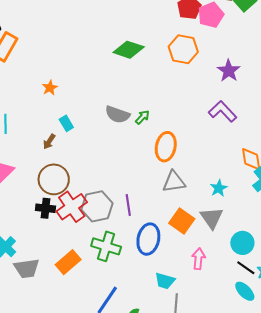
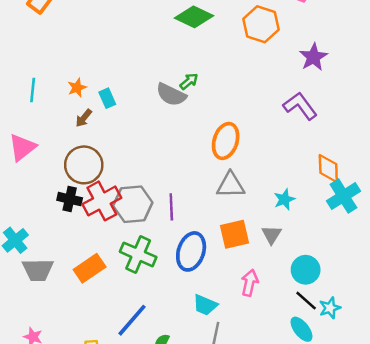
orange star: (50, 88) -> (77, 88), moved
green arrow: (142, 117) -> (189, 81), moved
gray triangle: (212, 218) -> (272, 235), size x0.7
orange square: (182, 221) -> (234, 234), turned 35

